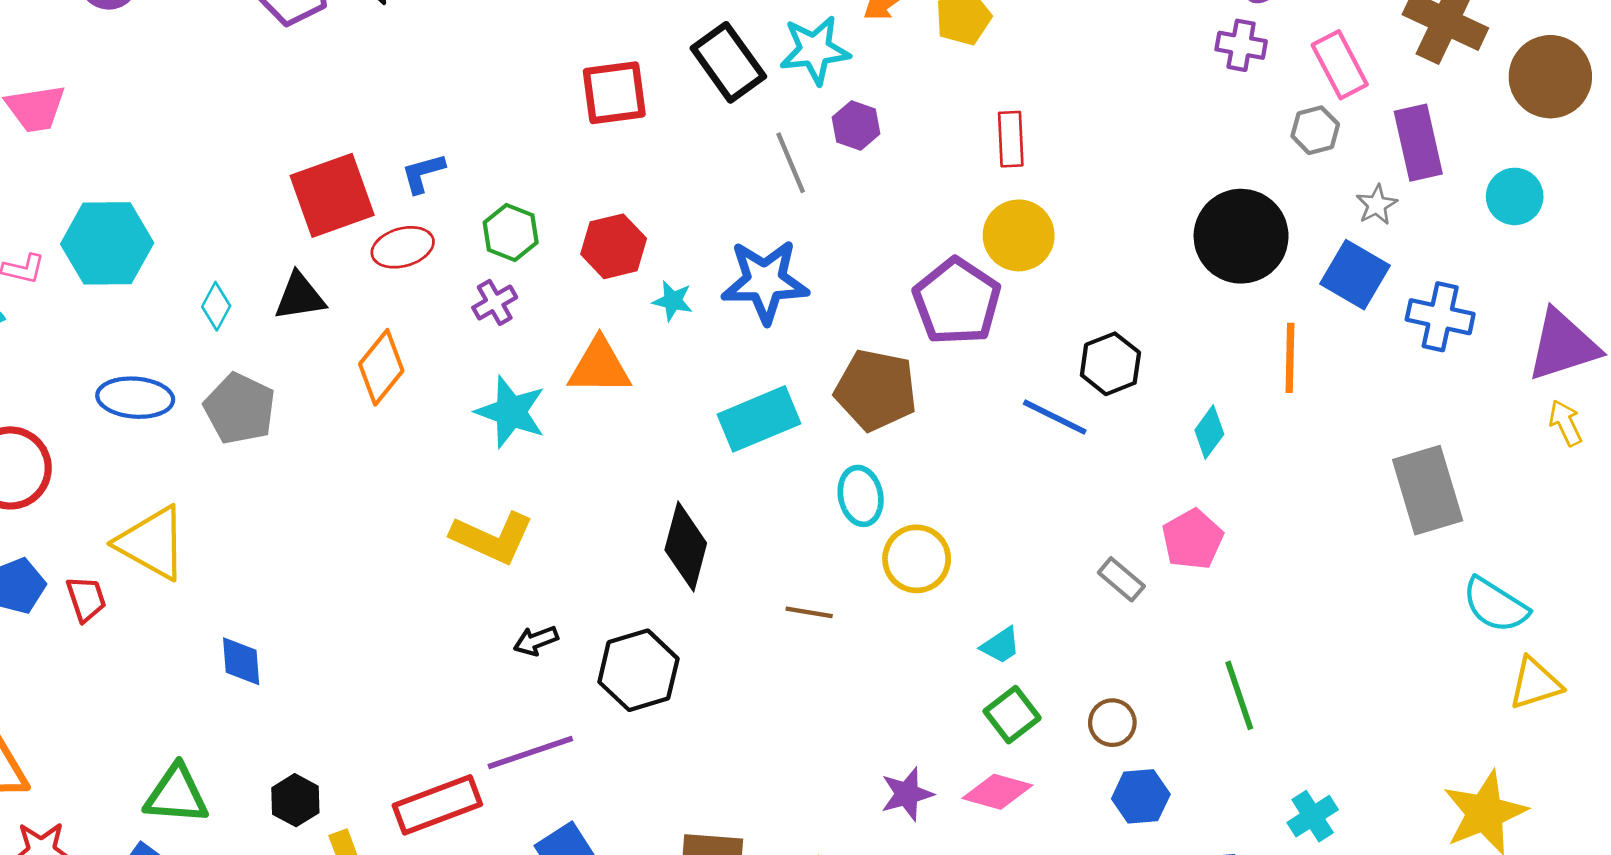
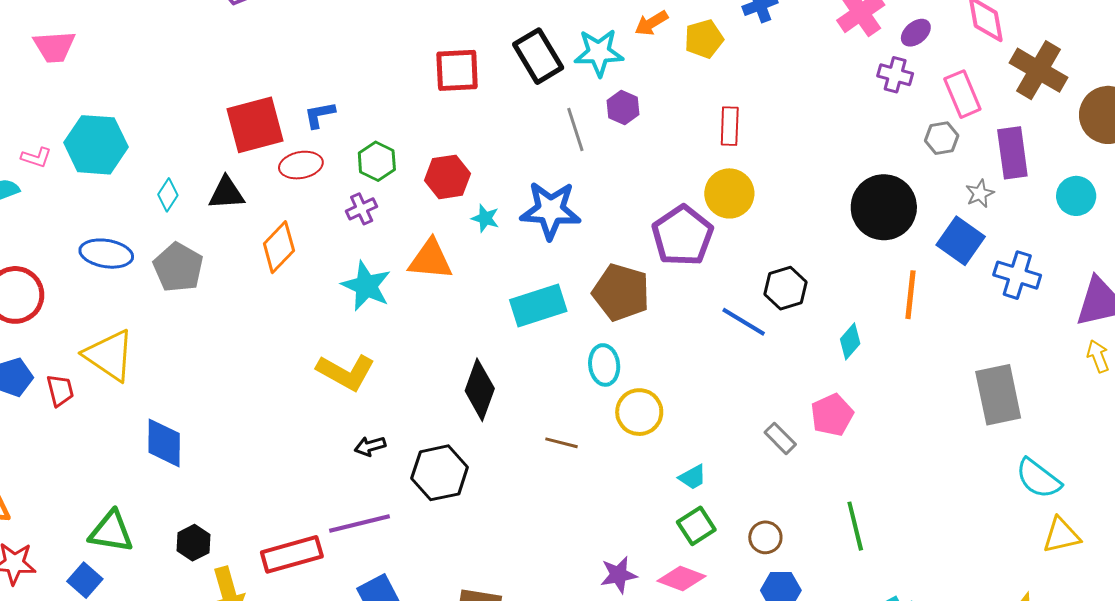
blue diamond: (241, 661) -> (164, 443), size x1.4

